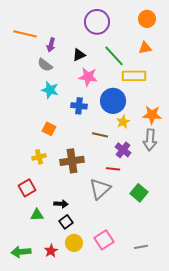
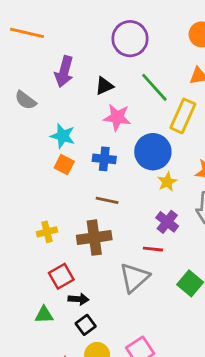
orange line: (25, 34) -> (27, 33), moved
purple arrow: (51, 45) -> (64, 72), size x1.5
gray semicircle: (45, 65) -> (26, 100), moved
yellow rectangle: (134, 76) -> (183, 116), turned -65
orange square: (49, 129) -> (64, 165), moved
brown line: (100, 135) -> (107, 200), moved
red square: (27, 188) -> (61, 276), moved

